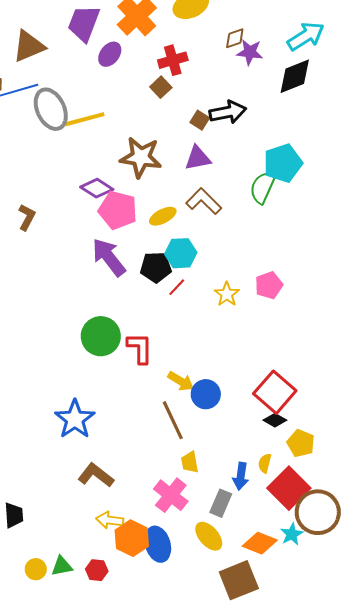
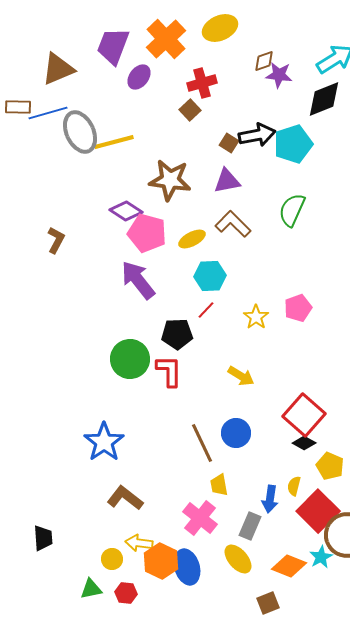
cyan pentagon: (283, 163) -> (293, 144), moved
black pentagon: (156, 267) -> (177, 334), moved
yellow arrow: (181, 381) -> (241, 376), moved
blue circle: (206, 394) -> (236, 433), moved
yellow circle: (36, 569) -> (112, 559), moved
brown square: (239, 580) -> (268, 603), size x0.6

